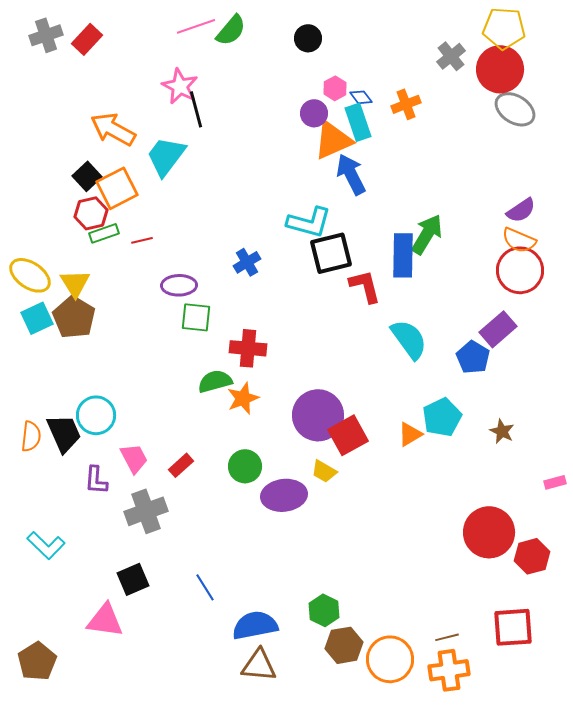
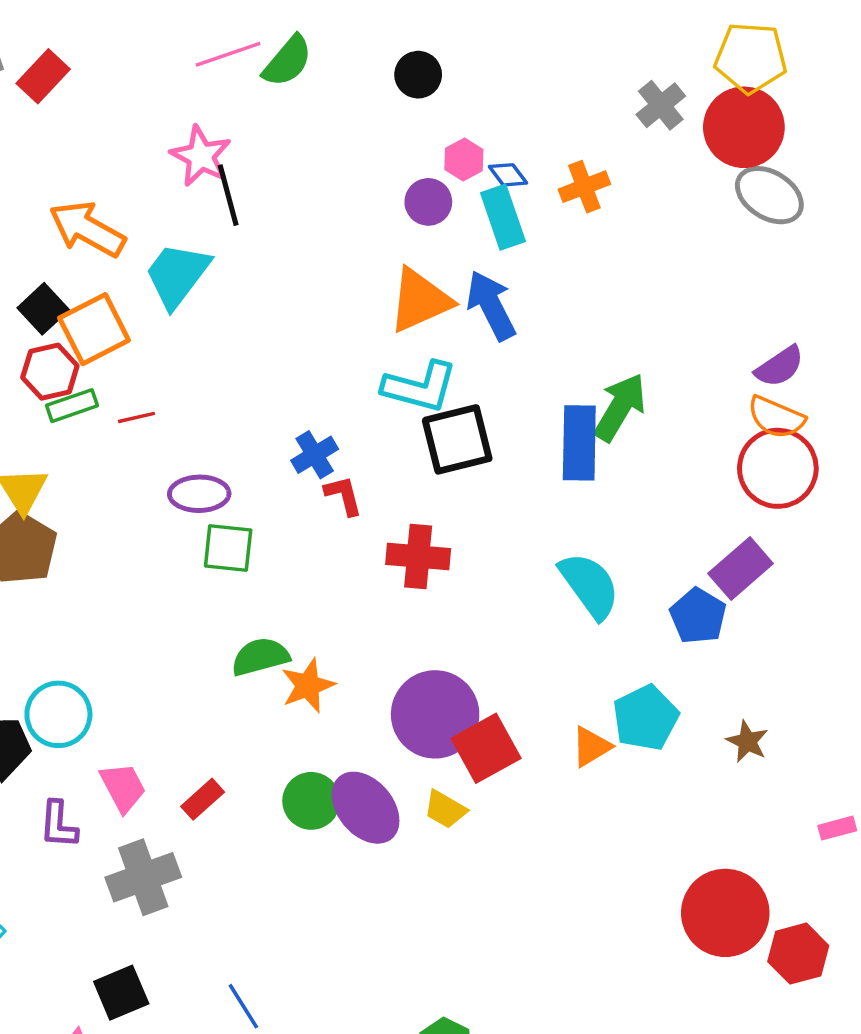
orange triangle: (333, 140) -> (420, 300), moved
red L-shape: (365, 286) -> (343, 495), moved, size x0.7
red cross: (248, 348) -> (418, 557), moved
purple ellipse: (284, 495) -> (366, 808), moved, turned 57

